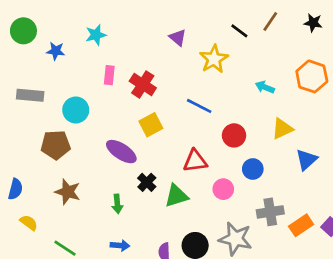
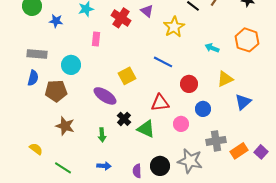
red cross: (143, 84) -> (121, 18), moved
blue semicircle: (15, 189) -> (33, 78), moved
green triangle: (176, 196) -> (146, 129), turned 42

